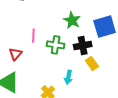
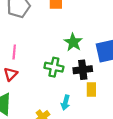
pink line: (33, 36) -> (14, 52), moved
yellow rectangle: (92, 63) -> (91, 89), turned 32

